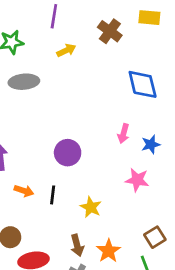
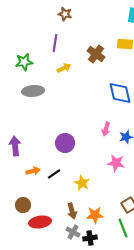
orange arrow: (24, 191) -> (33, 171), turned -32
black line: (53, 195) -> (54, 174), turned 48
orange star: (108, 251) -> (95, 215), turned 30

